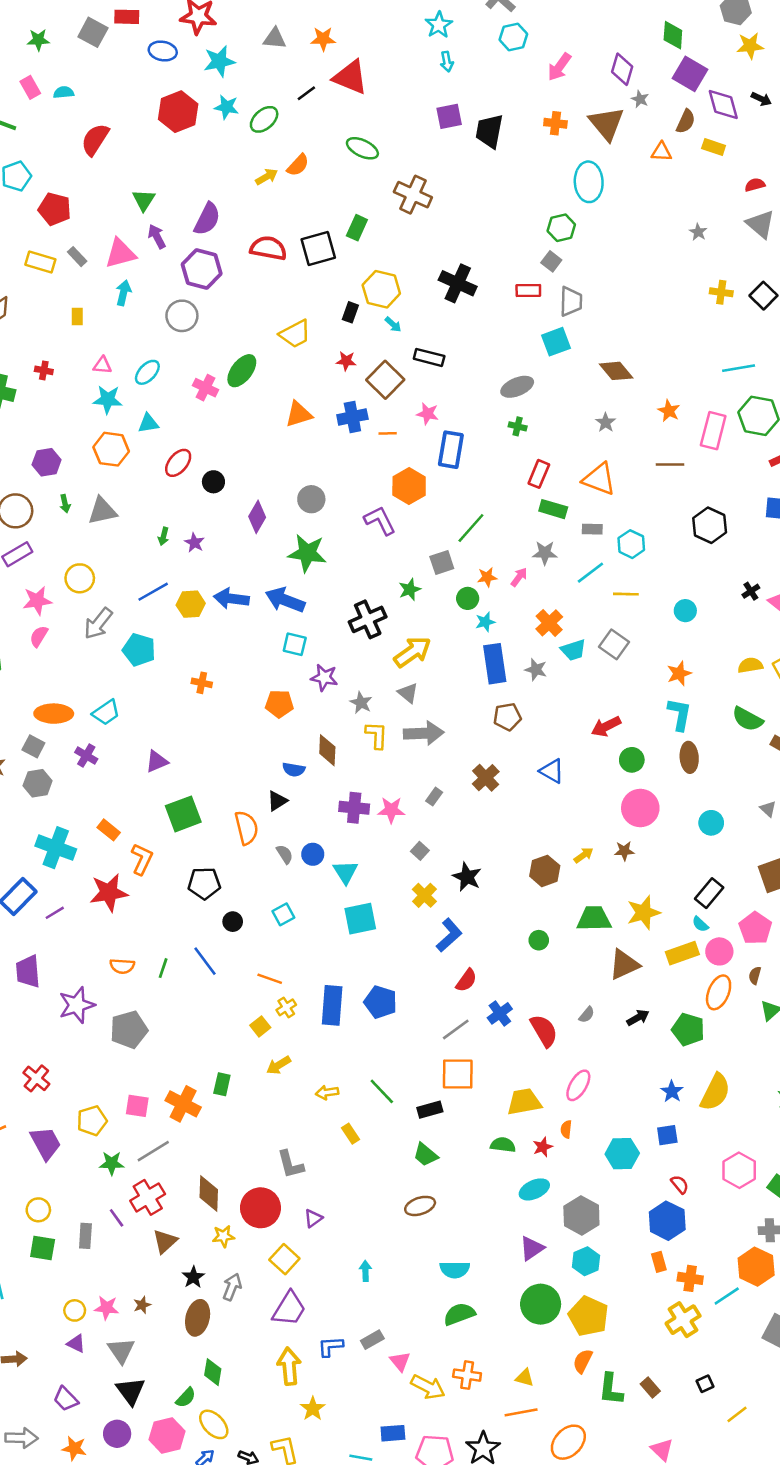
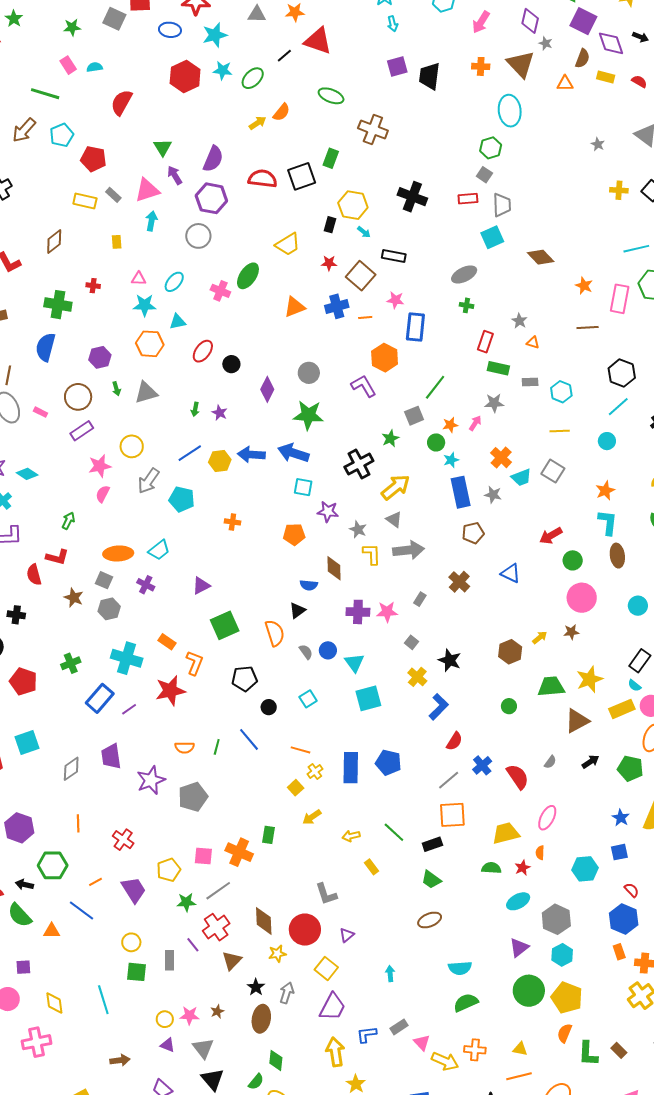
red semicircle: (755, 185) -> (639, 81), moved, turned 49
gray star: (606, 423) -> (519, 321), moved
orange triangle: (599, 479) -> (533, 342), size x0.5
cyan line: (590, 573) -> (618, 407), moved

